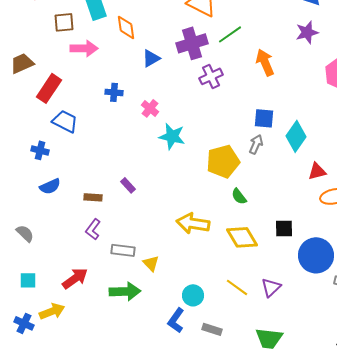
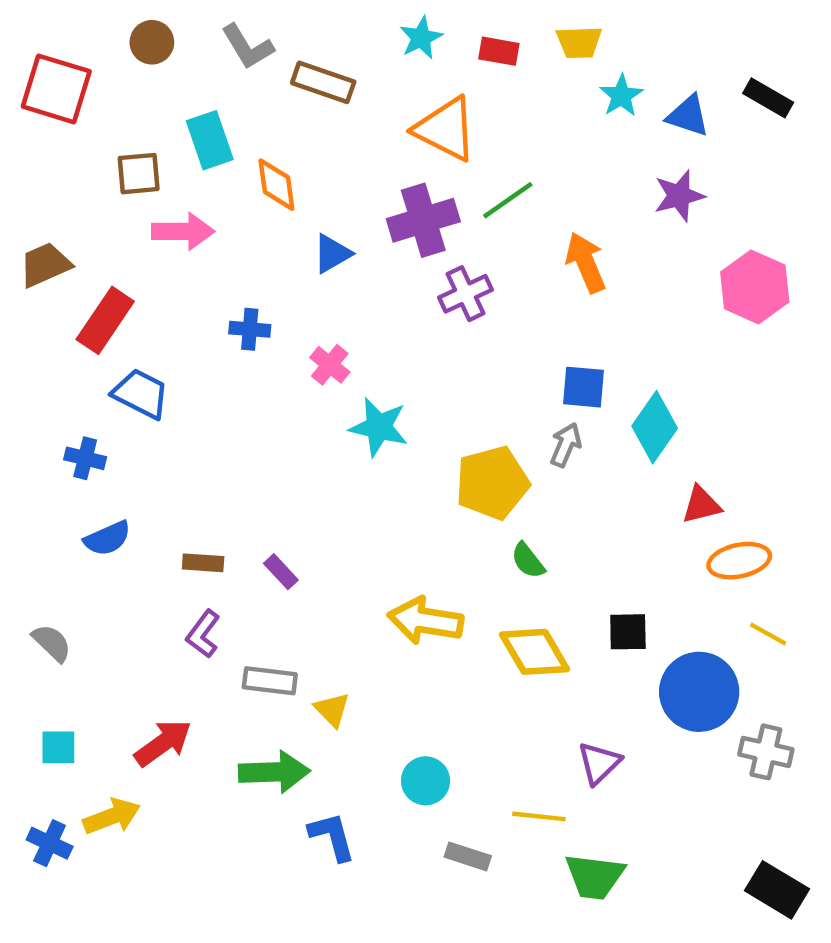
purple rectangle: (128, 185) -> (281, 572), moved
yellow line: (237, 287) -> (539, 816), moved, turned -30
blue L-shape: (176, 320) -> (332, 836), moved, turned 130

